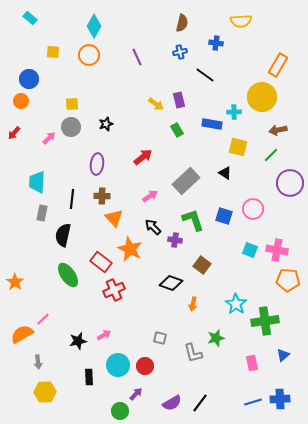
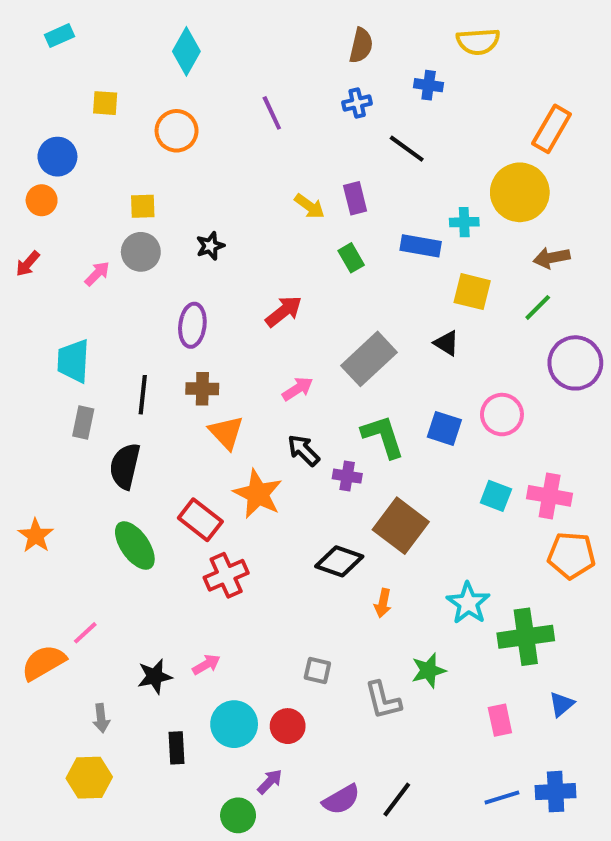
cyan rectangle: (30, 18) -> (59, 36), turned -64
orange circle: (89, 55) -> (177, 131), moved
brown square: (202, 265) -> (401, 526), size x1.5
orange star: (15, 282) -> (36, 536), moved
gray arrow: (38, 362) -> (101, 718), moved

